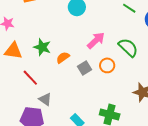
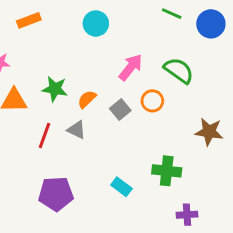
red line: (30, 78) -> (44, 135), turned 72
gray triangle: (45, 99) -> (77, 130), moved

